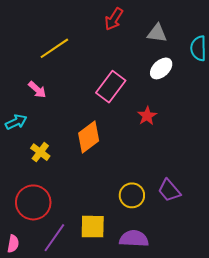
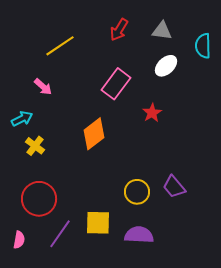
red arrow: (114, 19) -> (119, 30), moved
yellow cross: (40, 152) -> (35, 146), moved

